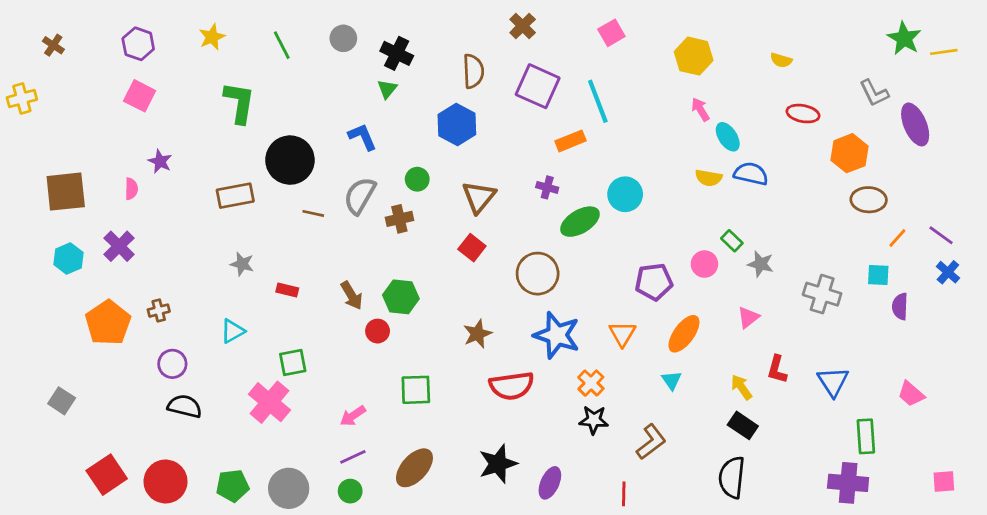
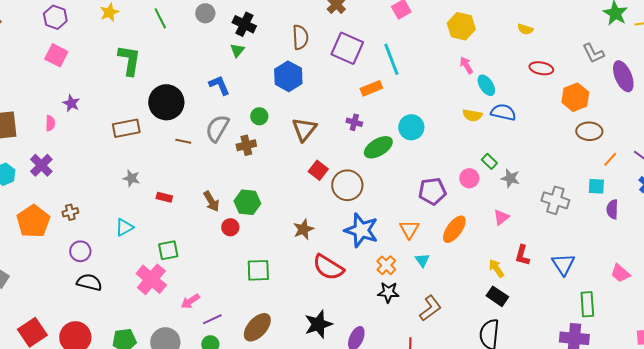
red square: (472, 248) -> (318, 170), moved
cyan triangle: (672, 380) -> (422, 260), moved
red semicircle: (512, 386) -> (328, 267), turned 40
pink arrow: (353, 416) -> (190, 301), moved

